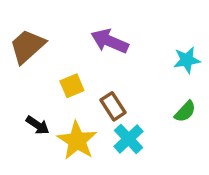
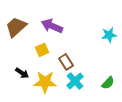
purple arrow: (110, 41) -> (52, 26), moved
green semicircle: (185, 111) -> (108, 83), moved
yellow star: (77, 141) -> (45, 82), turned -30

